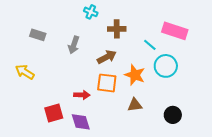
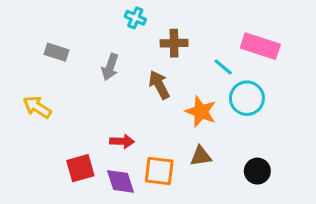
brown arrow: (107, 57) -> (159, 85), turned -90
orange square: (107, 83) -> (159, 171), moved

